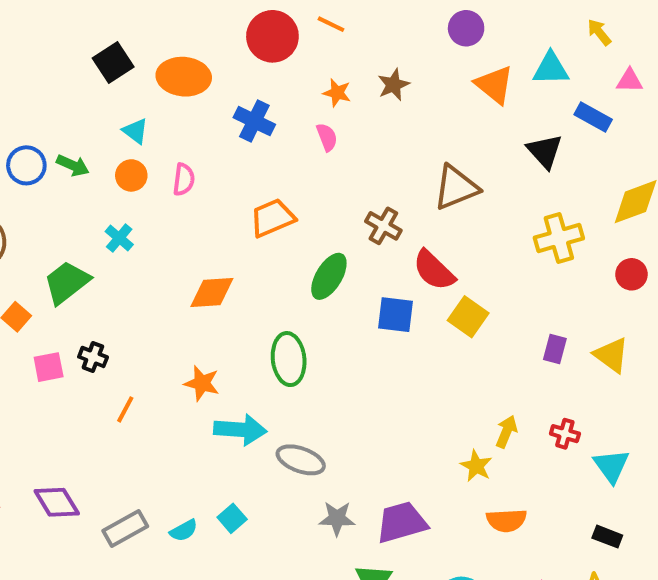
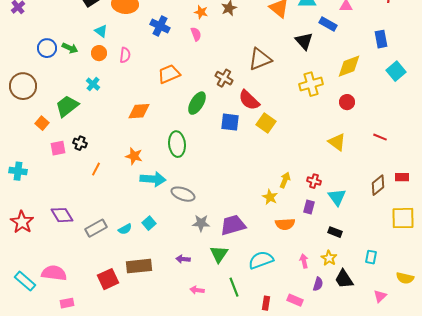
purple rectangle: (555, 349) -> (309, 207), moved

